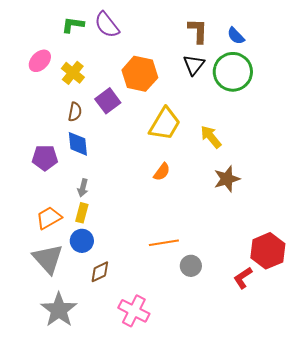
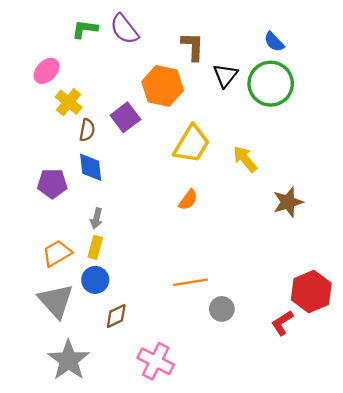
brown L-shape: (198, 31) -> (193, 46), moved
yellow cross: (73, 73) -> (69, 102), moved
brown star: (227, 179) -> (288, 202), moved

